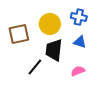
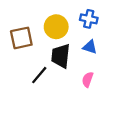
pink semicircle: (78, 71) -> (88, 80), turned -48

